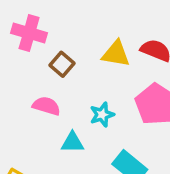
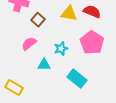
pink semicircle: (46, 106) -> (29, 44), turned -56

